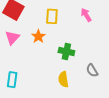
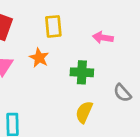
pink arrow: (86, 15) -> (103, 38), moved, turned -40
yellow semicircle: (63, 79) -> (84, 112), turned 42

